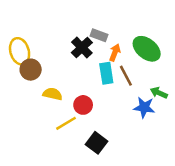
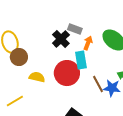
brown line: (126, 76) -> (98, 84), moved
red circle: (83, 105) -> (67, 73), moved, size x1.6
yellow line: (66, 123) -> (15, 101), moved

